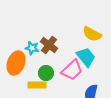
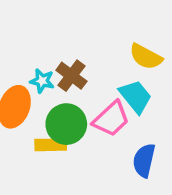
green circle: (46, 73) -> (66, 124), size x1.5

